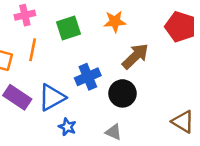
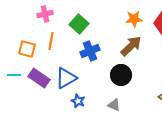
orange star: (115, 22) -> (134, 19), moved
green square: (69, 28) -> (79, 24), turned -30
blue cross: (88, 77) -> (90, 51), moved

